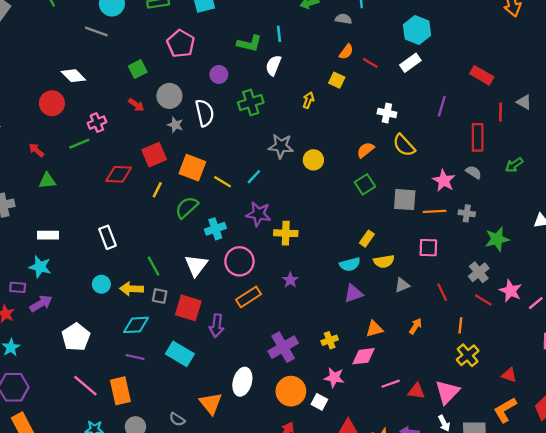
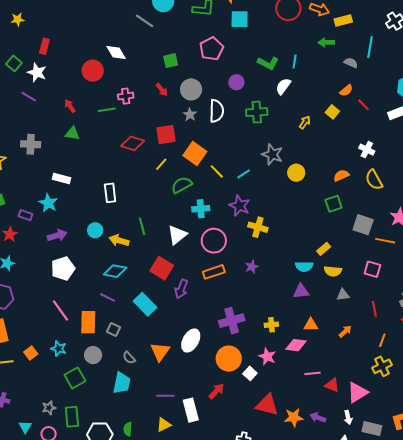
gray square: (160, 296) -> (114, 329), moved
purple arrow: (41, 303) -> (57, 235), moved

